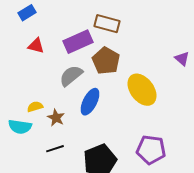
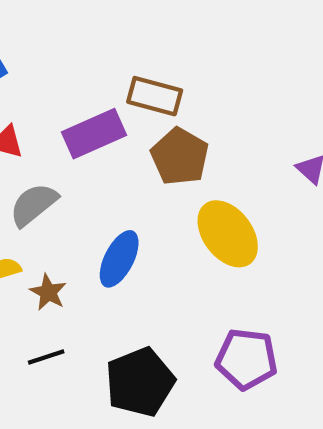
brown pentagon: (106, 61) -> (180, 157), moved
gray semicircle: (71, 76) -> (34, 205), moved

